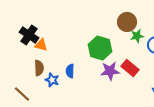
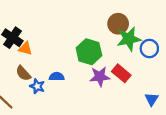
green star: (137, 36) -> (129, 39), size x1.6
brown semicircle: (39, 68) -> (23, 73), turned 140
blue semicircle: (70, 71) -> (57, 77), turned 88

